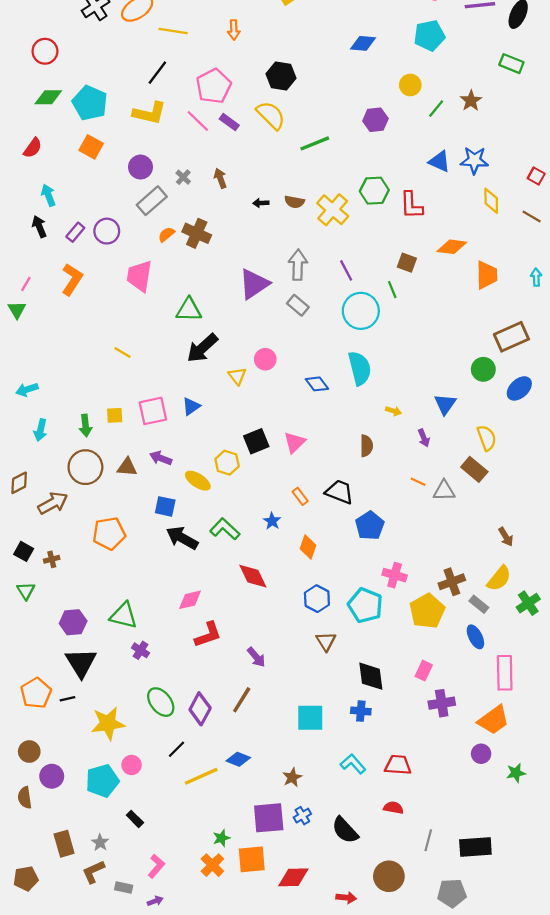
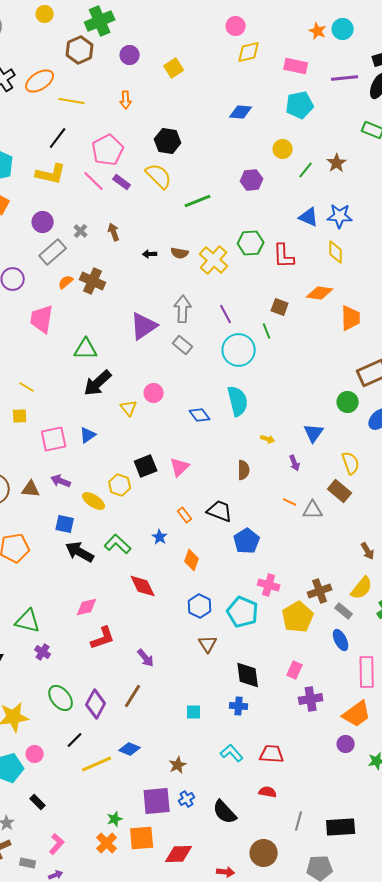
yellow diamond: (491, 201) -> (336, 252), moved
yellow square: (115, 415) -> (20, 416), moved
cyan square: (310, 718) -> (194, 712), size x0.6

